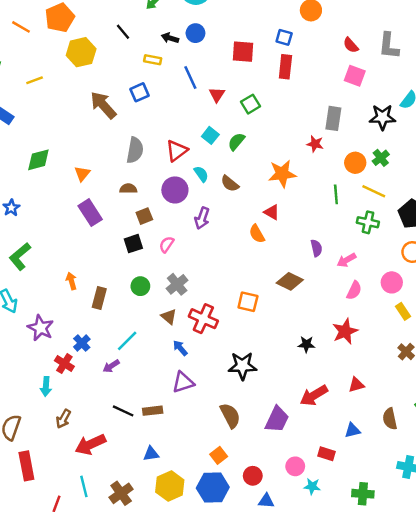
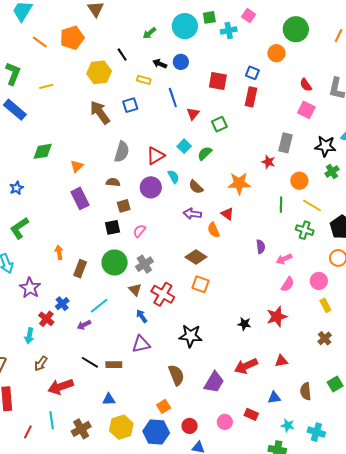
yellow hexagon: (81, 52) -> (99, 72), moved
green cross: (381, 158) -> (332, 171), moved
purple arrow: (202, 218) -> (192, 214), moved, turned 72
brown diamond: (290, 281) -> (196, 257), moved
green circle: (140, 286) -> (115, 262), size x1.6
cyan star: (312, 486) -> (288, 425), moved

